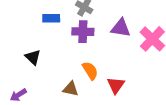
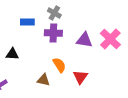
purple triangle: (121, 28) -> (84, 40), moved
black triangle: (33, 57) -> (12, 54), turned -40

